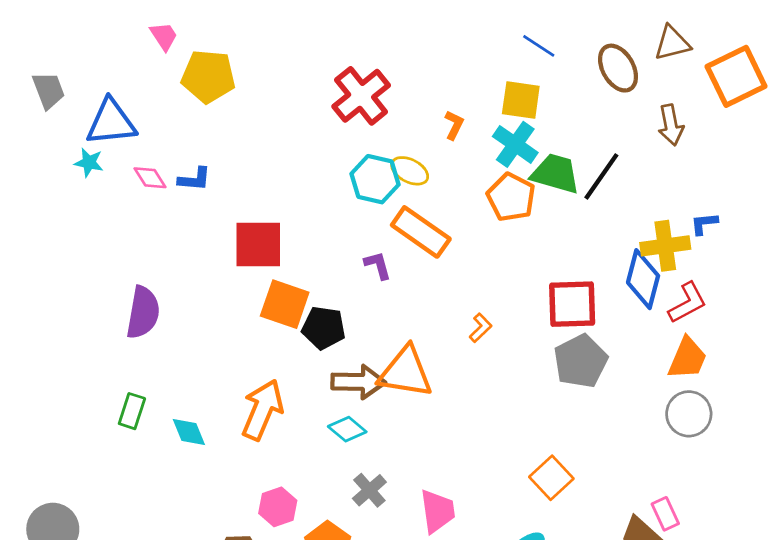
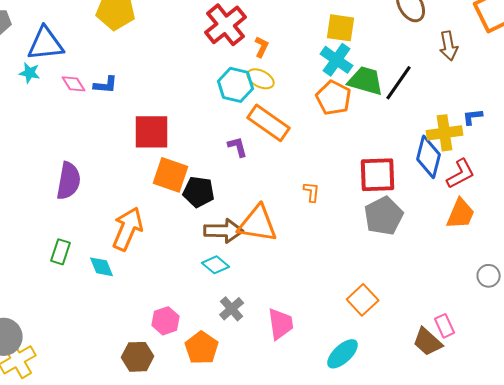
orange L-shape: (454, 125) -> (262, 47), moved
orange L-shape: (481, 328) -> (312, 192), turned -40
orange arrow: (262, 410) -> (128, 229), moved
gray circle: (689, 414) -> (489, 276), moved, size x0.7

